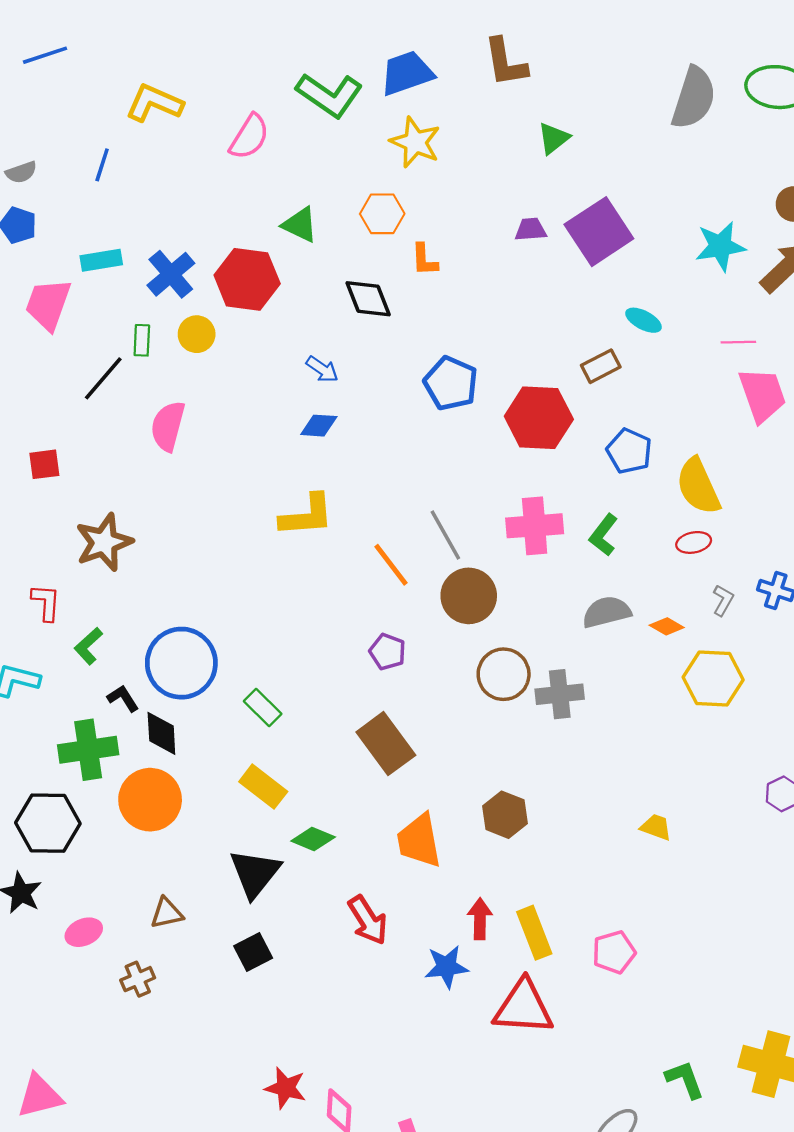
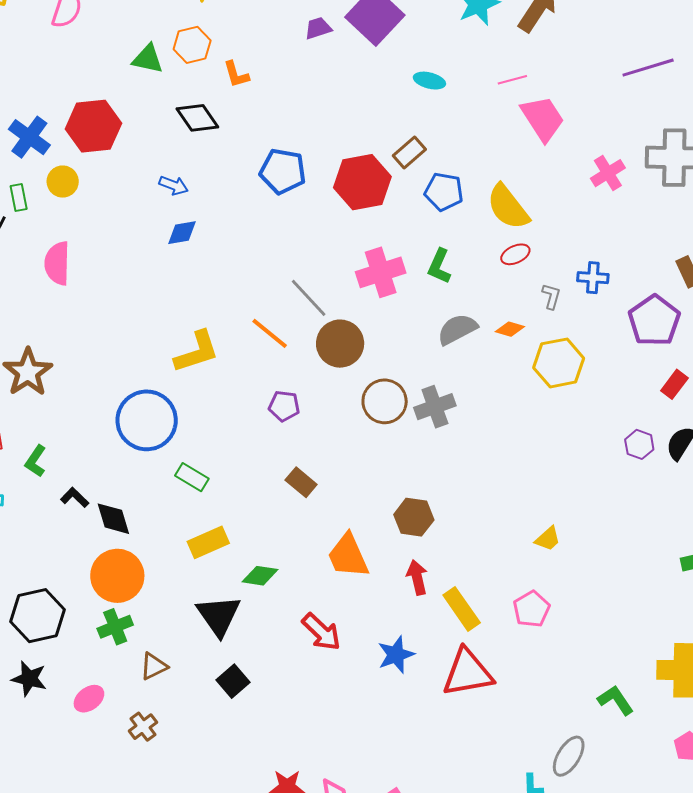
green triangle: (300, 225) -> (148, 59), moved
brown rectangle: (601, 366) -> (409, 153), moved
yellow L-shape: (307, 515) -> (197, 352), moved
blue circle: (181, 663) -> (147, 420), moved
brown rectangle: (386, 744) -> (301, 482), size x0.6
green cross: (88, 750) -> (115, 627), moved, size x0.7
yellow rectangle: (263, 787) -> (208, 542), turned -48
yellow trapezoid: (656, 827) -> (548, 539), moved, turned 132
red arrow: (480, 919) -> (417, 577), moved

